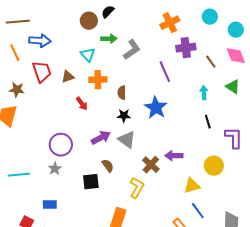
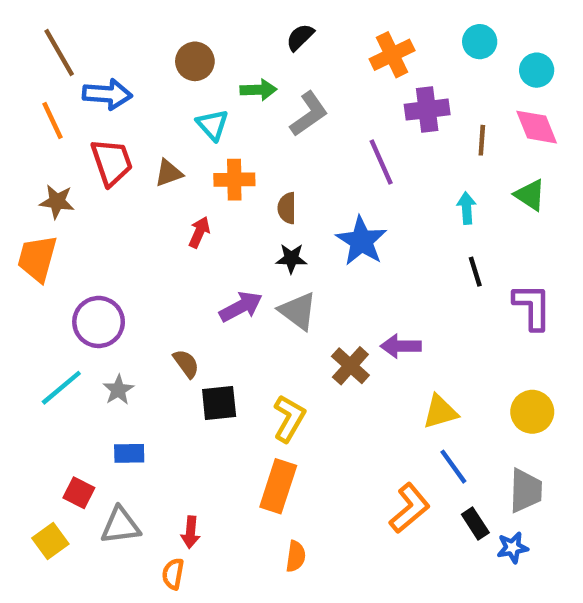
black semicircle: (108, 12) -> (300, 37), moved
brown circle: (89, 21) -> (195, 61), moved
brown line: (18, 22) -> (59, 53), turned 65
brown line: (211, 62) -> (482, 140), turned 40
red arrow: (82, 104) -> (199, 232), turned -120
purple circle: (61, 145) -> (99, 322), moved
brown semicircle: (108, 166) -> (186, 364), moved
yellow circle: (214, 166) -> (532, 412), moved
gray star: (55, 169) -> (118, 390), moved
cyan line: (19, 175) -> (61, 388), turned -35
yellow L-shape: (137, 188) -> (289, 418), moved

